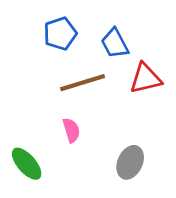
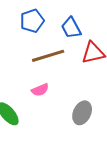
pink semicircle: (71, 130) -> (40, 90), turned 84

